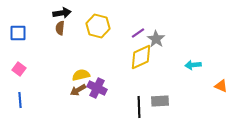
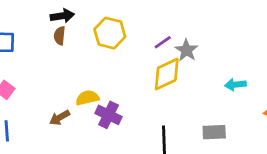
brown arrow: (78, 90) -> (60, 118), moved
gray rectangle: (160, 101) -> (214, 132), moved

